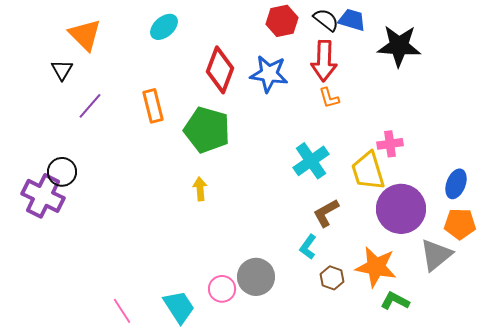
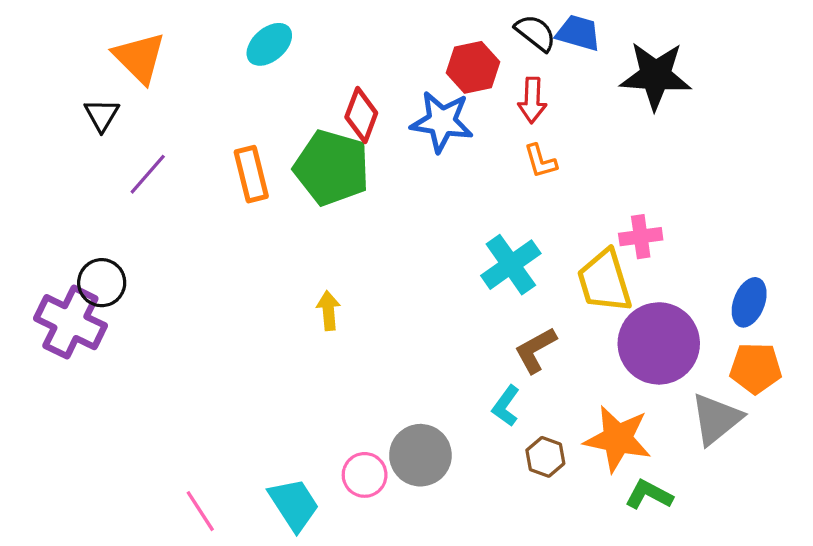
red hexagon: (282, 21) -> (473, 67), moved
red arrow: (324, 61) -> (532, 100), size x0.7
red diamond: (220, 70) -> (361, 115), size x0.7
green pentagon: (207, 130) -> (332, 168), moved

